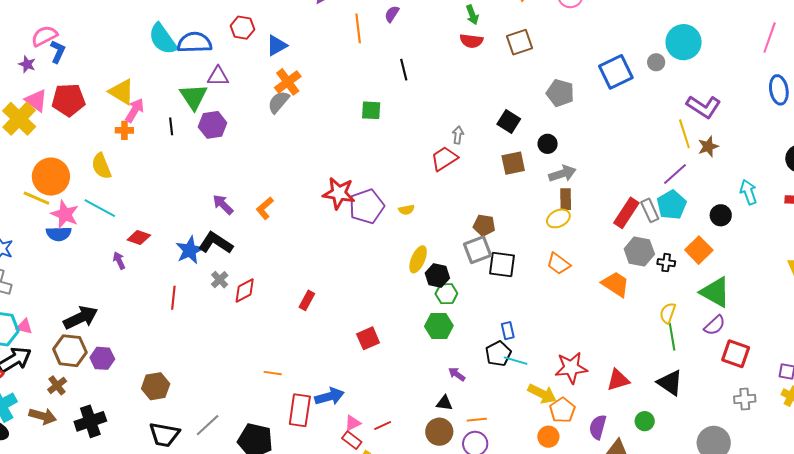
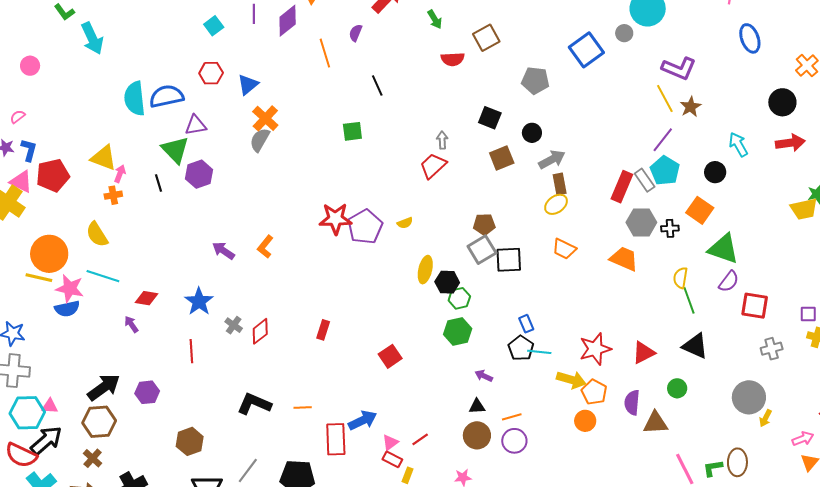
pink semicircle: (44, 36) -> (18, 117), size x0.6
cyan semicircle: (163, 39) -> (135, 98), turned 40
red semicircle: (471, 41) -> (453, 59), moved
blue L-shape: (58, 52) -> (29, 150), moved
pink arrow: (135, 110) -> (120, 174), size x0.7
black L-shape: (216, 243) -> (254, 404), moved
purple hexagon: (102, 358) -> (147, 392), moved

